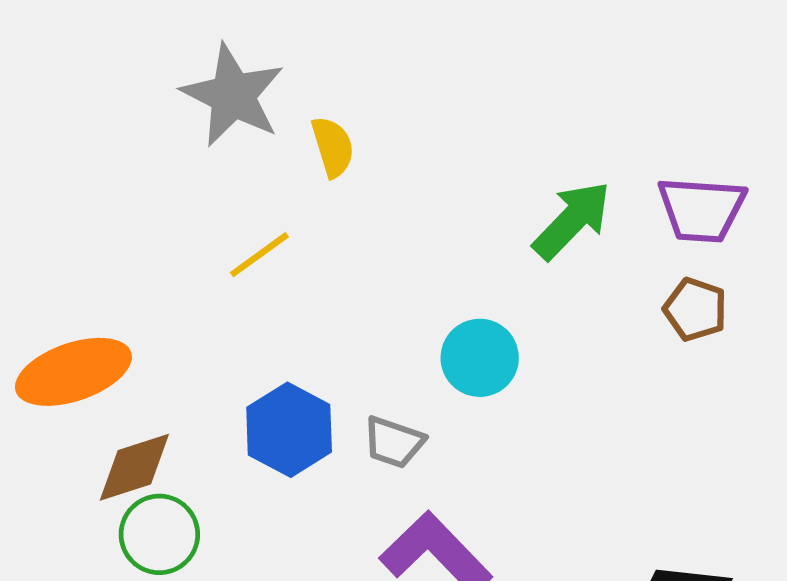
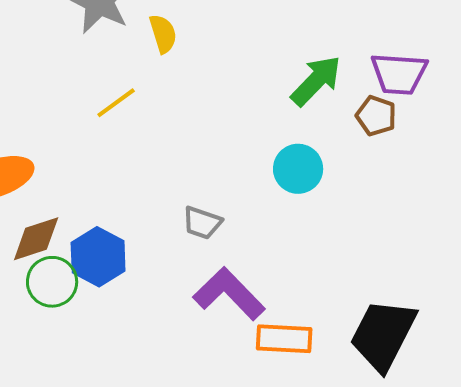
brown pentagon: (695, 309) -> (376, 116), moved
cyan circle: (480, 358) -> (298, 169), moved
blue hexagon: (289, 430) -> (98, 257), moved

